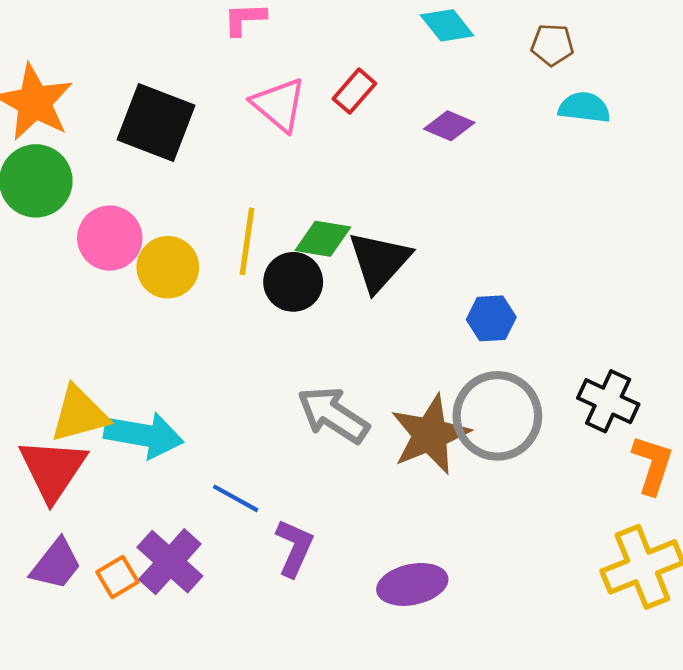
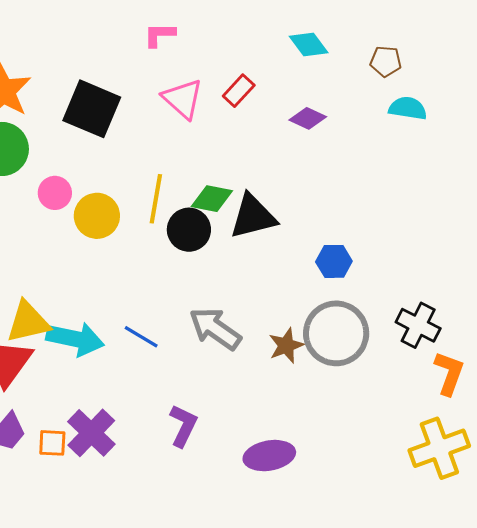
pink circle: (110, 238) -> (55, 193), size x0.7
black triangle: (379, 261) -> (253, 217), turned 32
brown star: (430, 435) -> (286, 345), size x0.6
blue line: (236, 498) -> (141, 337), moved
orange square: (118, 577) -> (52, 443), turned 32

